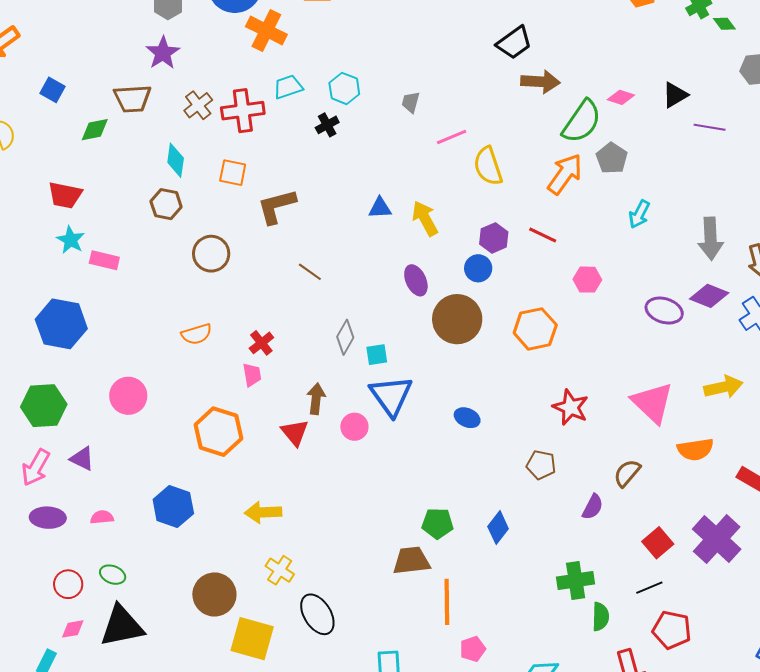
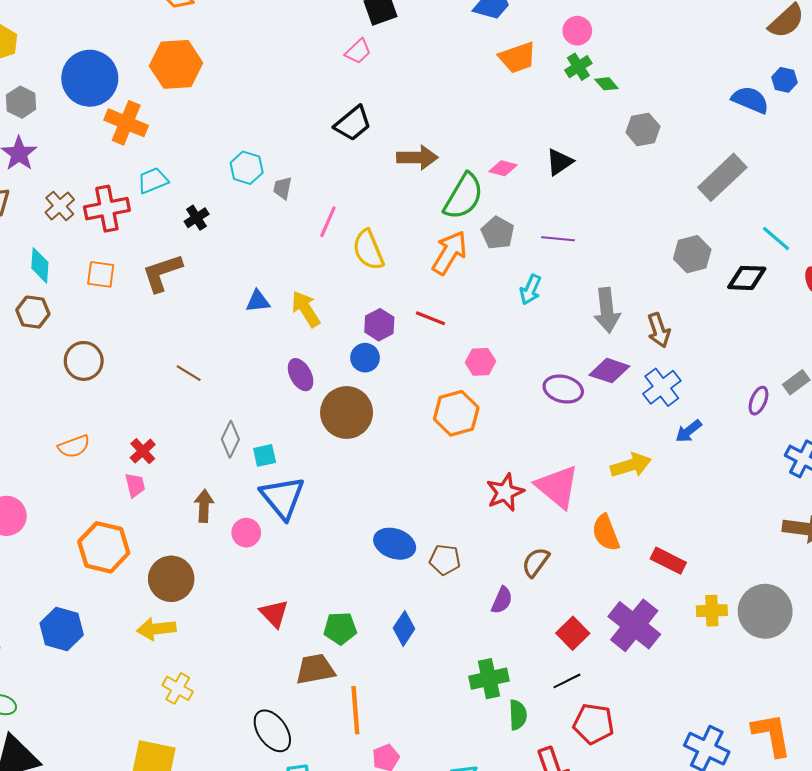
black trapezoid: (514, 43) -> (353, 123), moved
cyan hexagon: (344, 88) -> (247, 168), moved
purple line: (710, 127) -> (558, 239), moved
pink line: (452, 137) -> (328, 222), turned -40
brown L-shape: (277, 206) -> (162, 273), moved
orange hexagon: (535, 329) -> (456, 413), moved
red star: (571, 407) -> (505, 492), moved, turned 30
blue ellipse: (467, 418) -> (395, 544), moved, size x1.5
red triangle: (295, 433) -> (274, 614), moved
orange semicircle: (695, 449) -> (606, 533), turned 81
brown circle: (214, 594) -> (171, 579), moved
black ellipse: (317, 614) -> (272, 731), moved

